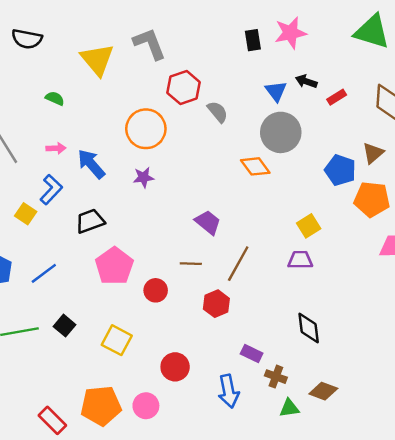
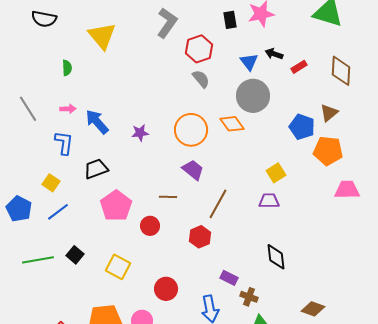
gray L-shape: (150, 44) -> (167, 23), moved, turned 56
red hexagon: (184, 87) -> (199, 49), moved
green semicircle: (55, 98) -> (67, 68), turned 63
orange circle: (146, 129) -> (191, 130), moved
blue L-shape: (51, 190) -> (64, 143), turned -35
yellow square: (26, 214) -> (51, 183), moved
brown line: (191, 264) -> (168, 197), moved
brown diamond: (323, 391) -> (313, 309), moved

